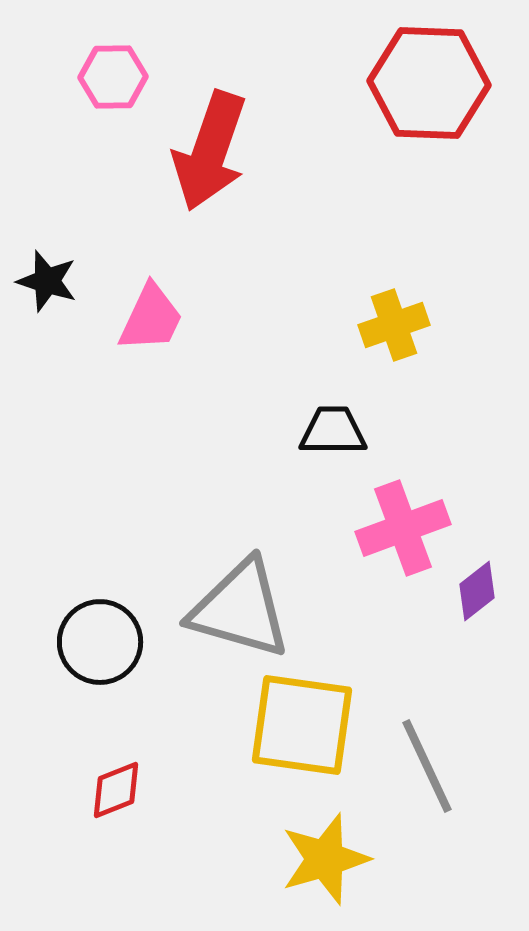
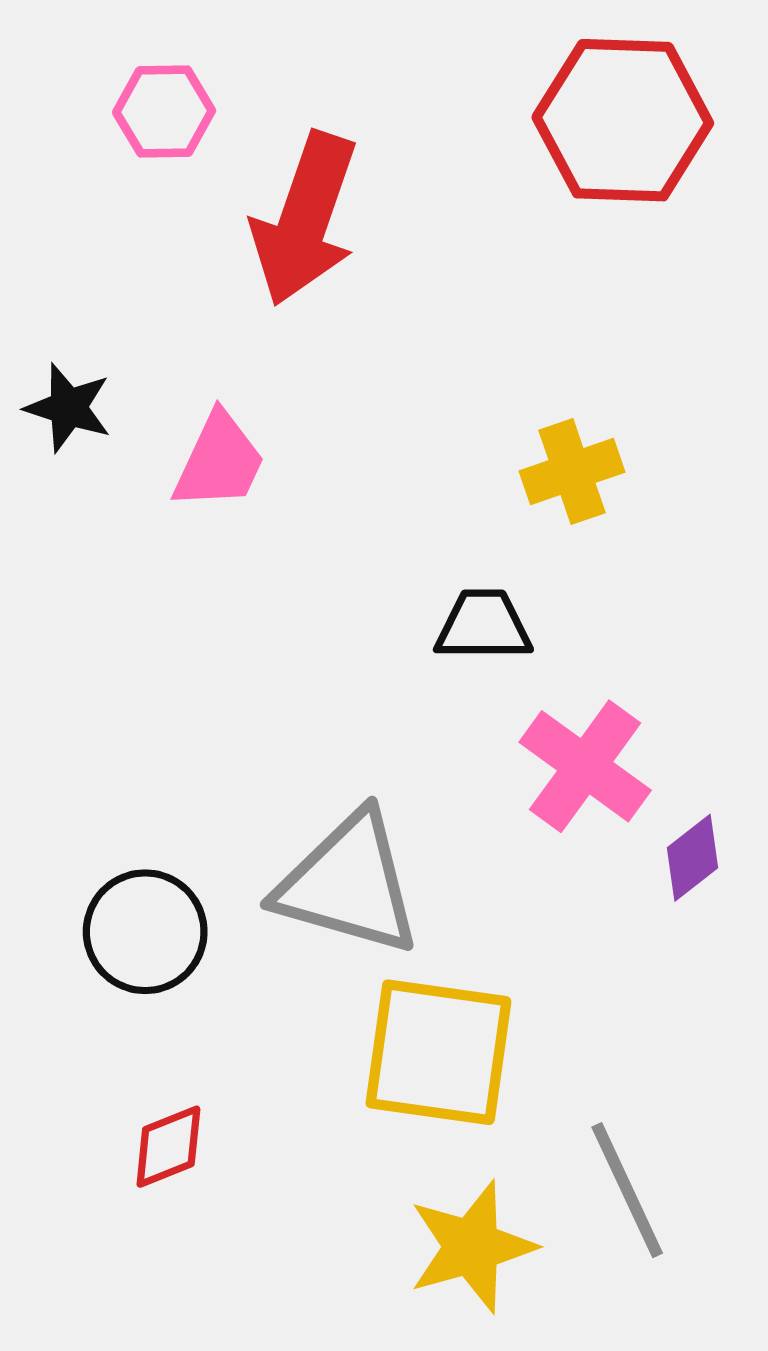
pink cross: (403, 528) -> (585, 766), turned -34
gray line: (427, 766) -> (627, 1190), moved

